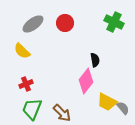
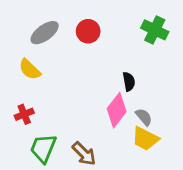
red cross: (26, 84) -> (24, 114), moved
gray semicircle: (123, 108) -> (144, 117), moved

